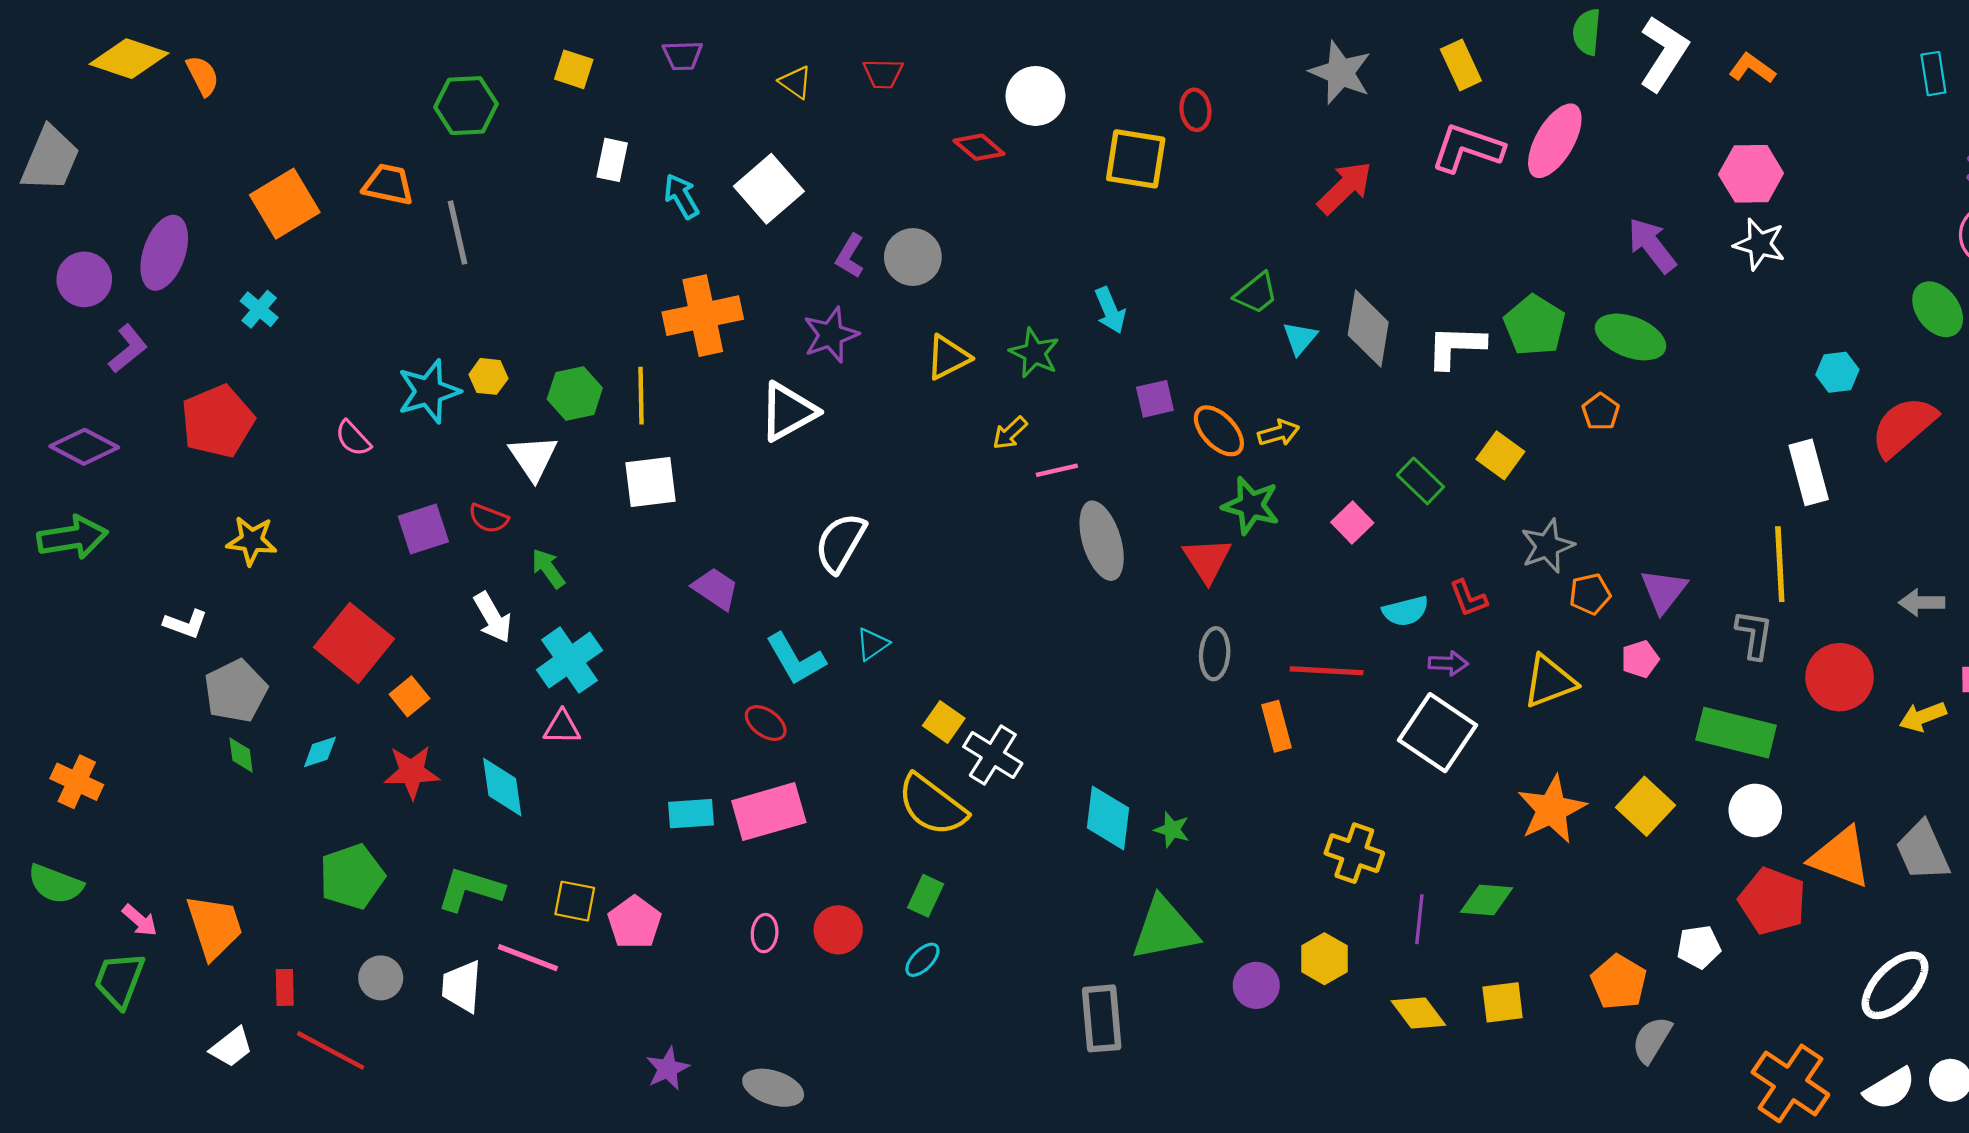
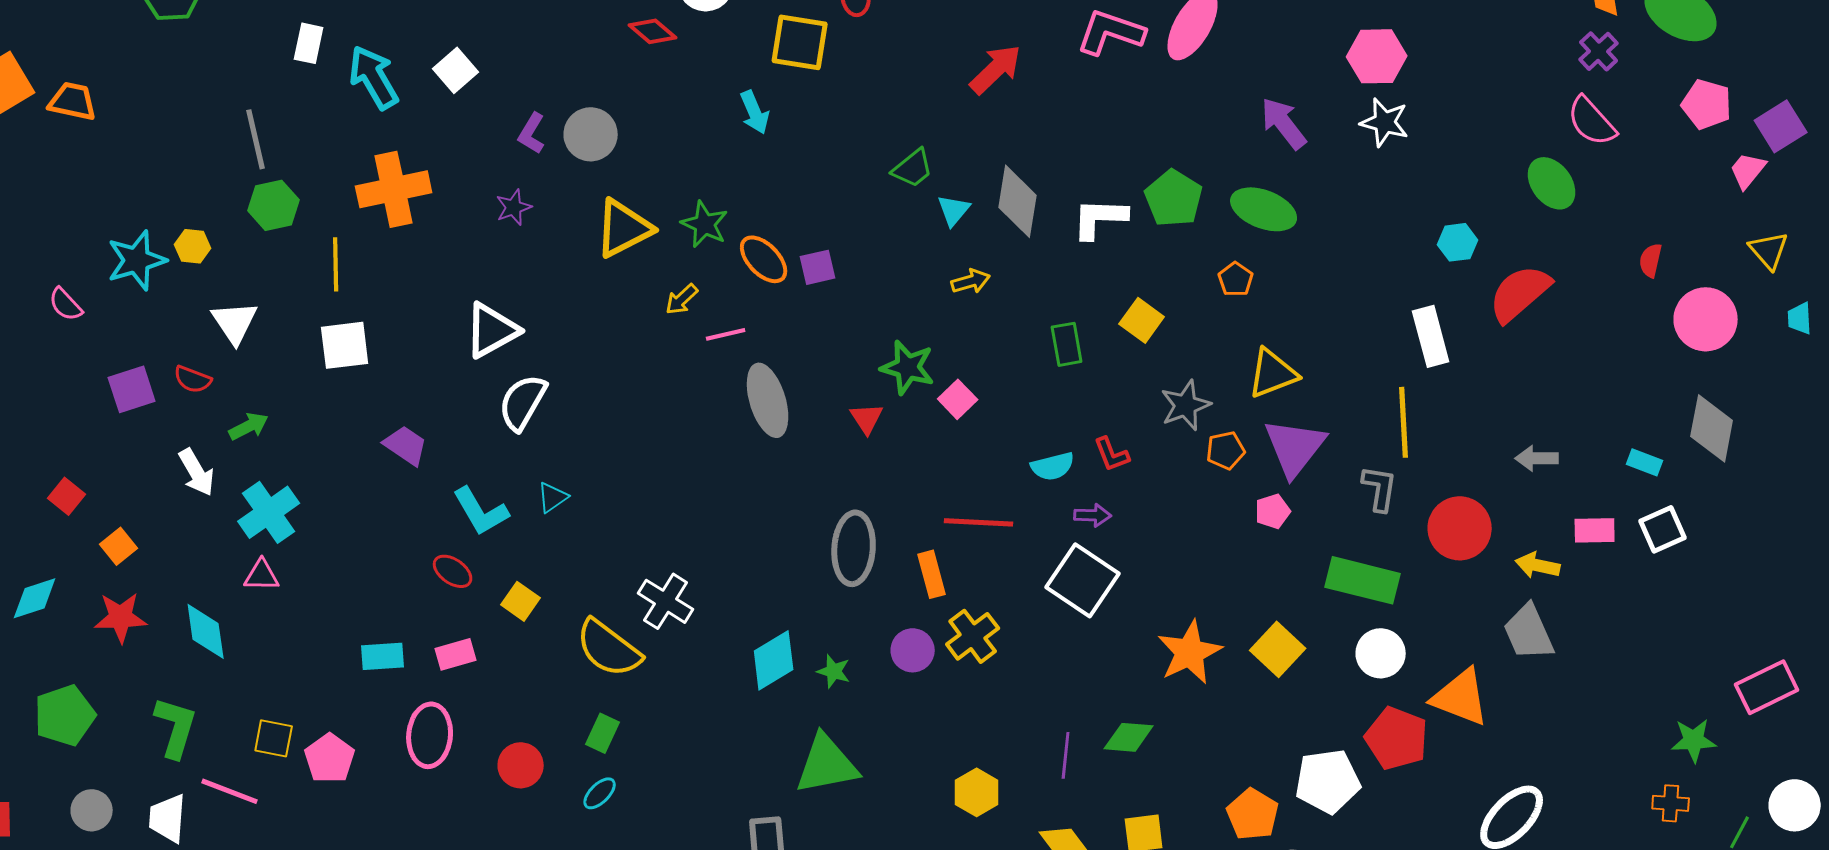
orange trapezoid: (388, 184) -> (73, 101), moved
white square: (769, 189) -> (456, 70), size x0.7
cyan arrow: (681, 196) -> (374, 77), size x1.5
gray line: (457, 232) -> (256, 139), moved
cyan arrow: (1110, 310) -> (755, 112), moved
purple star: (831, 335) -> (514, 207), size x0.7
yellow triangle: (948, 357) -> (624, 228), size x1.4
green hexagon: (575, 393) -> (274, 205), moved
white triangle: (788, 412) -> (492, 330), moved
orange ellipse: (1219, 431) -> (764, 259), moved
yellow arrow: (1279, 433) -> (971, 281), moved
green rectangle: (1420, 481) -> (1067, 344), turned 36
pink square: (1352, 523) -> (958, 399), moved
red triangle: (1207, 560) -> (867, 418), size x0.7
green arrow: (548, 568) -> (249, 426), turned 99
purple triangle: (1664, 591) -> (1295, 447), size x1.4
red square: (354, 643) -> (67, 496), size x0.5
gray ellipse: (1215, 654) -> (854, 548), moved, size x1.5
yellow triangle: (1549, 681) -> (1273, 373), moved
yellow arrow: (1923, 717) -> (1538, 565), turned 33
yellow square: (944, 722) -> (521, 601), moved
cyan diamond: (320, 752) -> (35, 598), size x1.4
pink rectangle: (769, 812) -> (456, 654), size x0.6
cyan diamond: (1108, 818) -> (774, 660), turned 52
gray trapezoid: (1923, 851) -> (1529, 632), moved
yellow cross: (1354, 853) -> (973, 636), moved, turned 34
green L-shape: (470, 889) -> (176, 727), turned 90
pink ellipse: (765, 933) -> (430, 735), moved, size x1.8
white pentagon: (1699, 947) -> (1328, 781), size x1.6
purple circle: (1256, 985) -> (913, 650), moved

